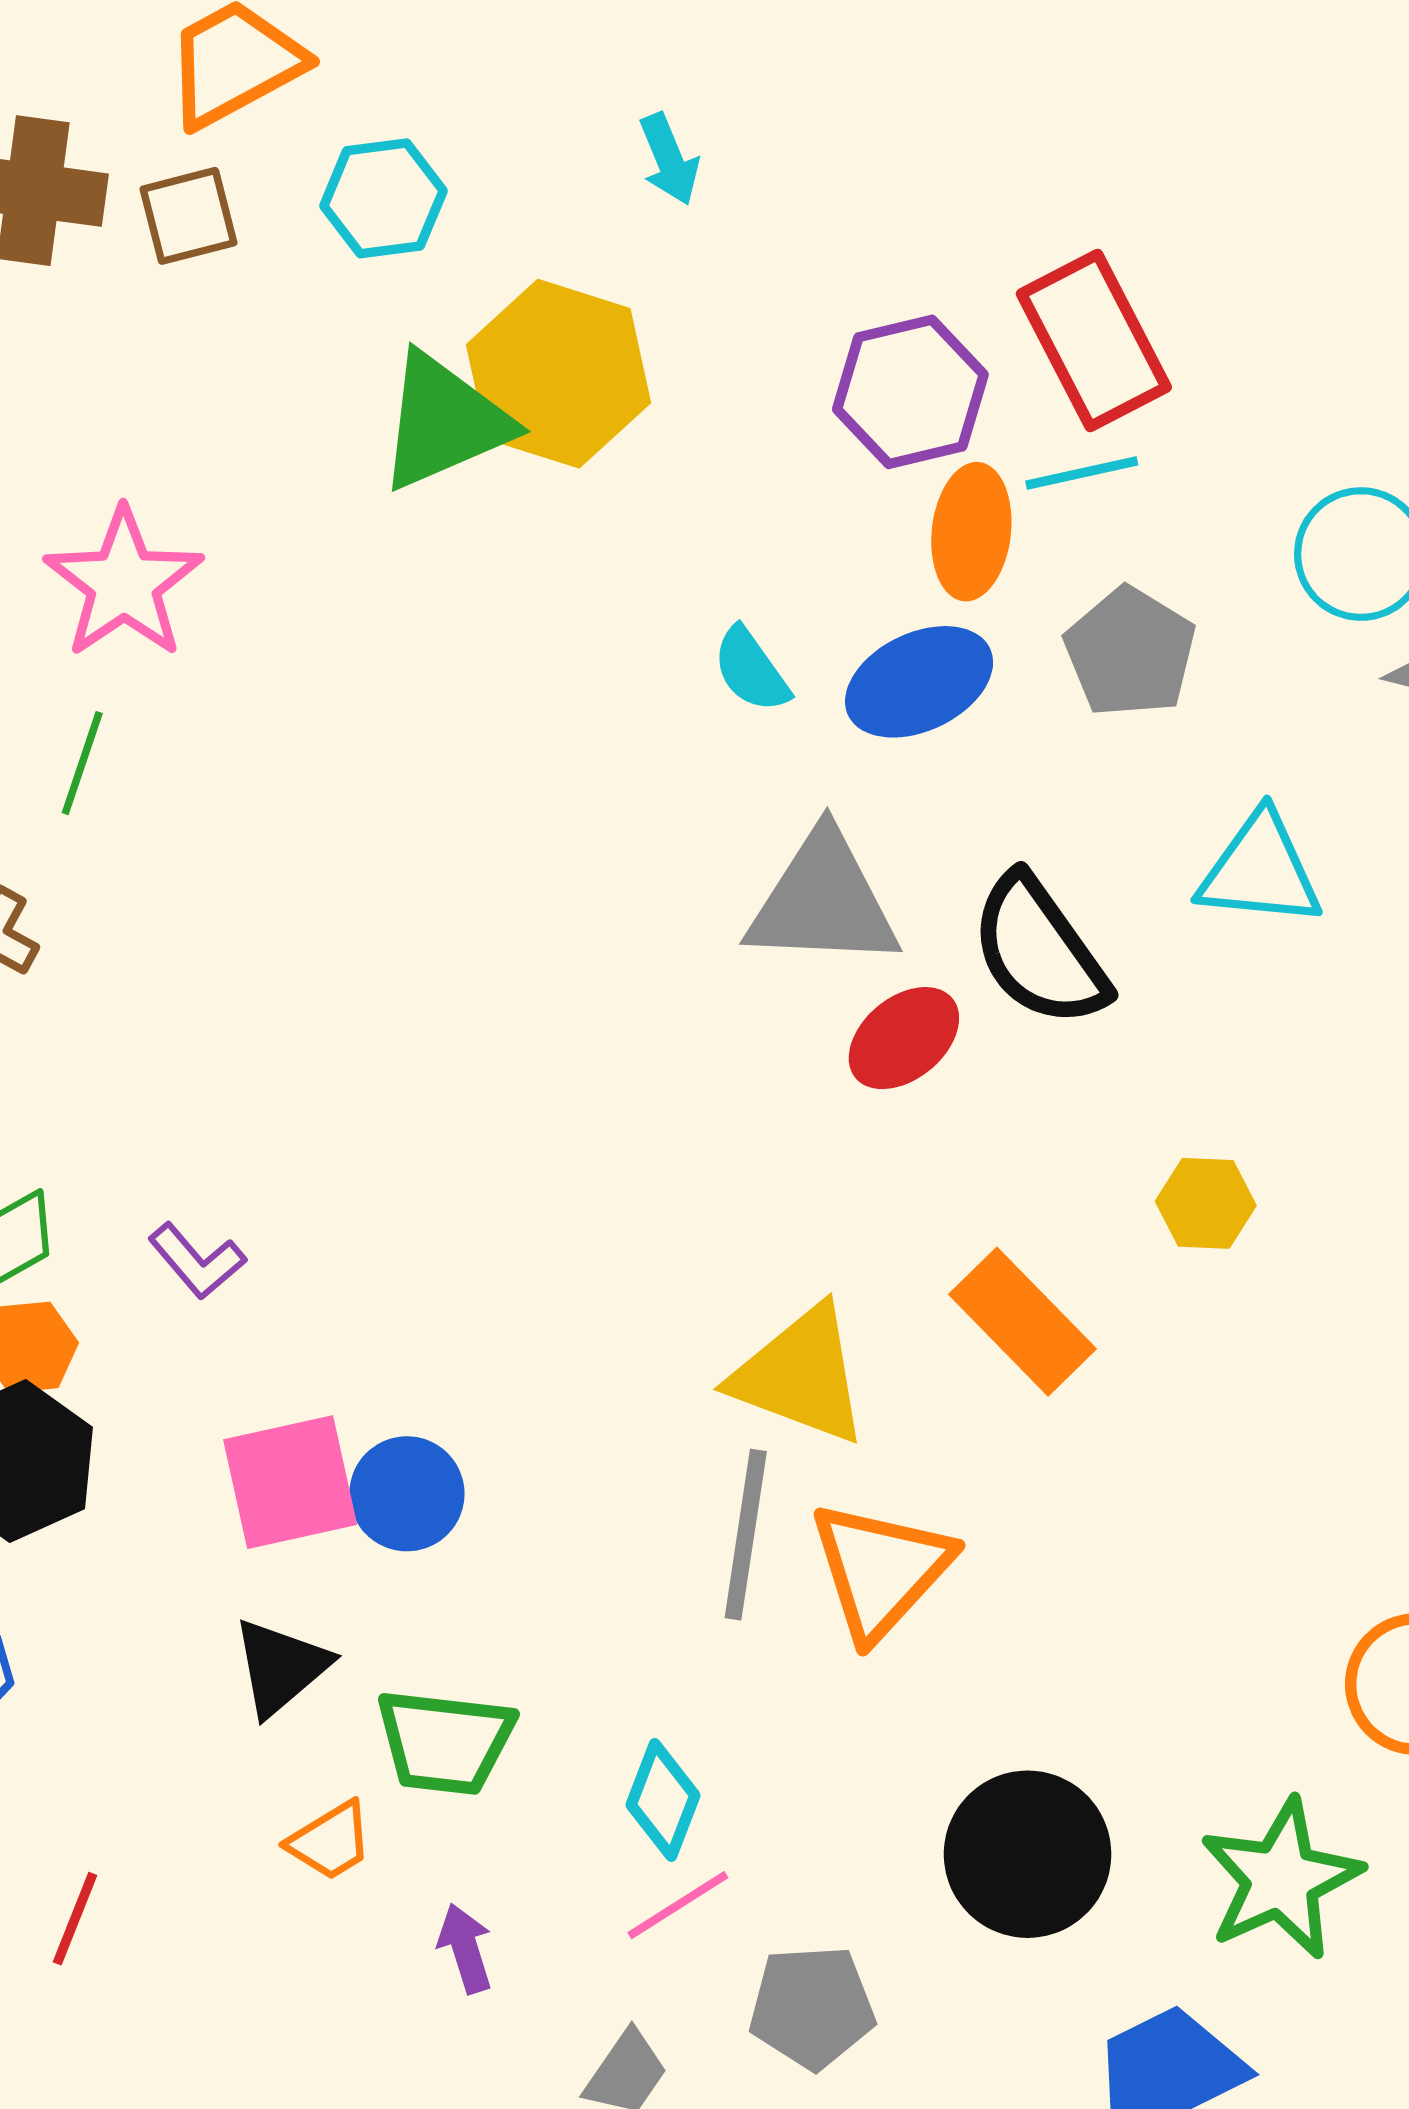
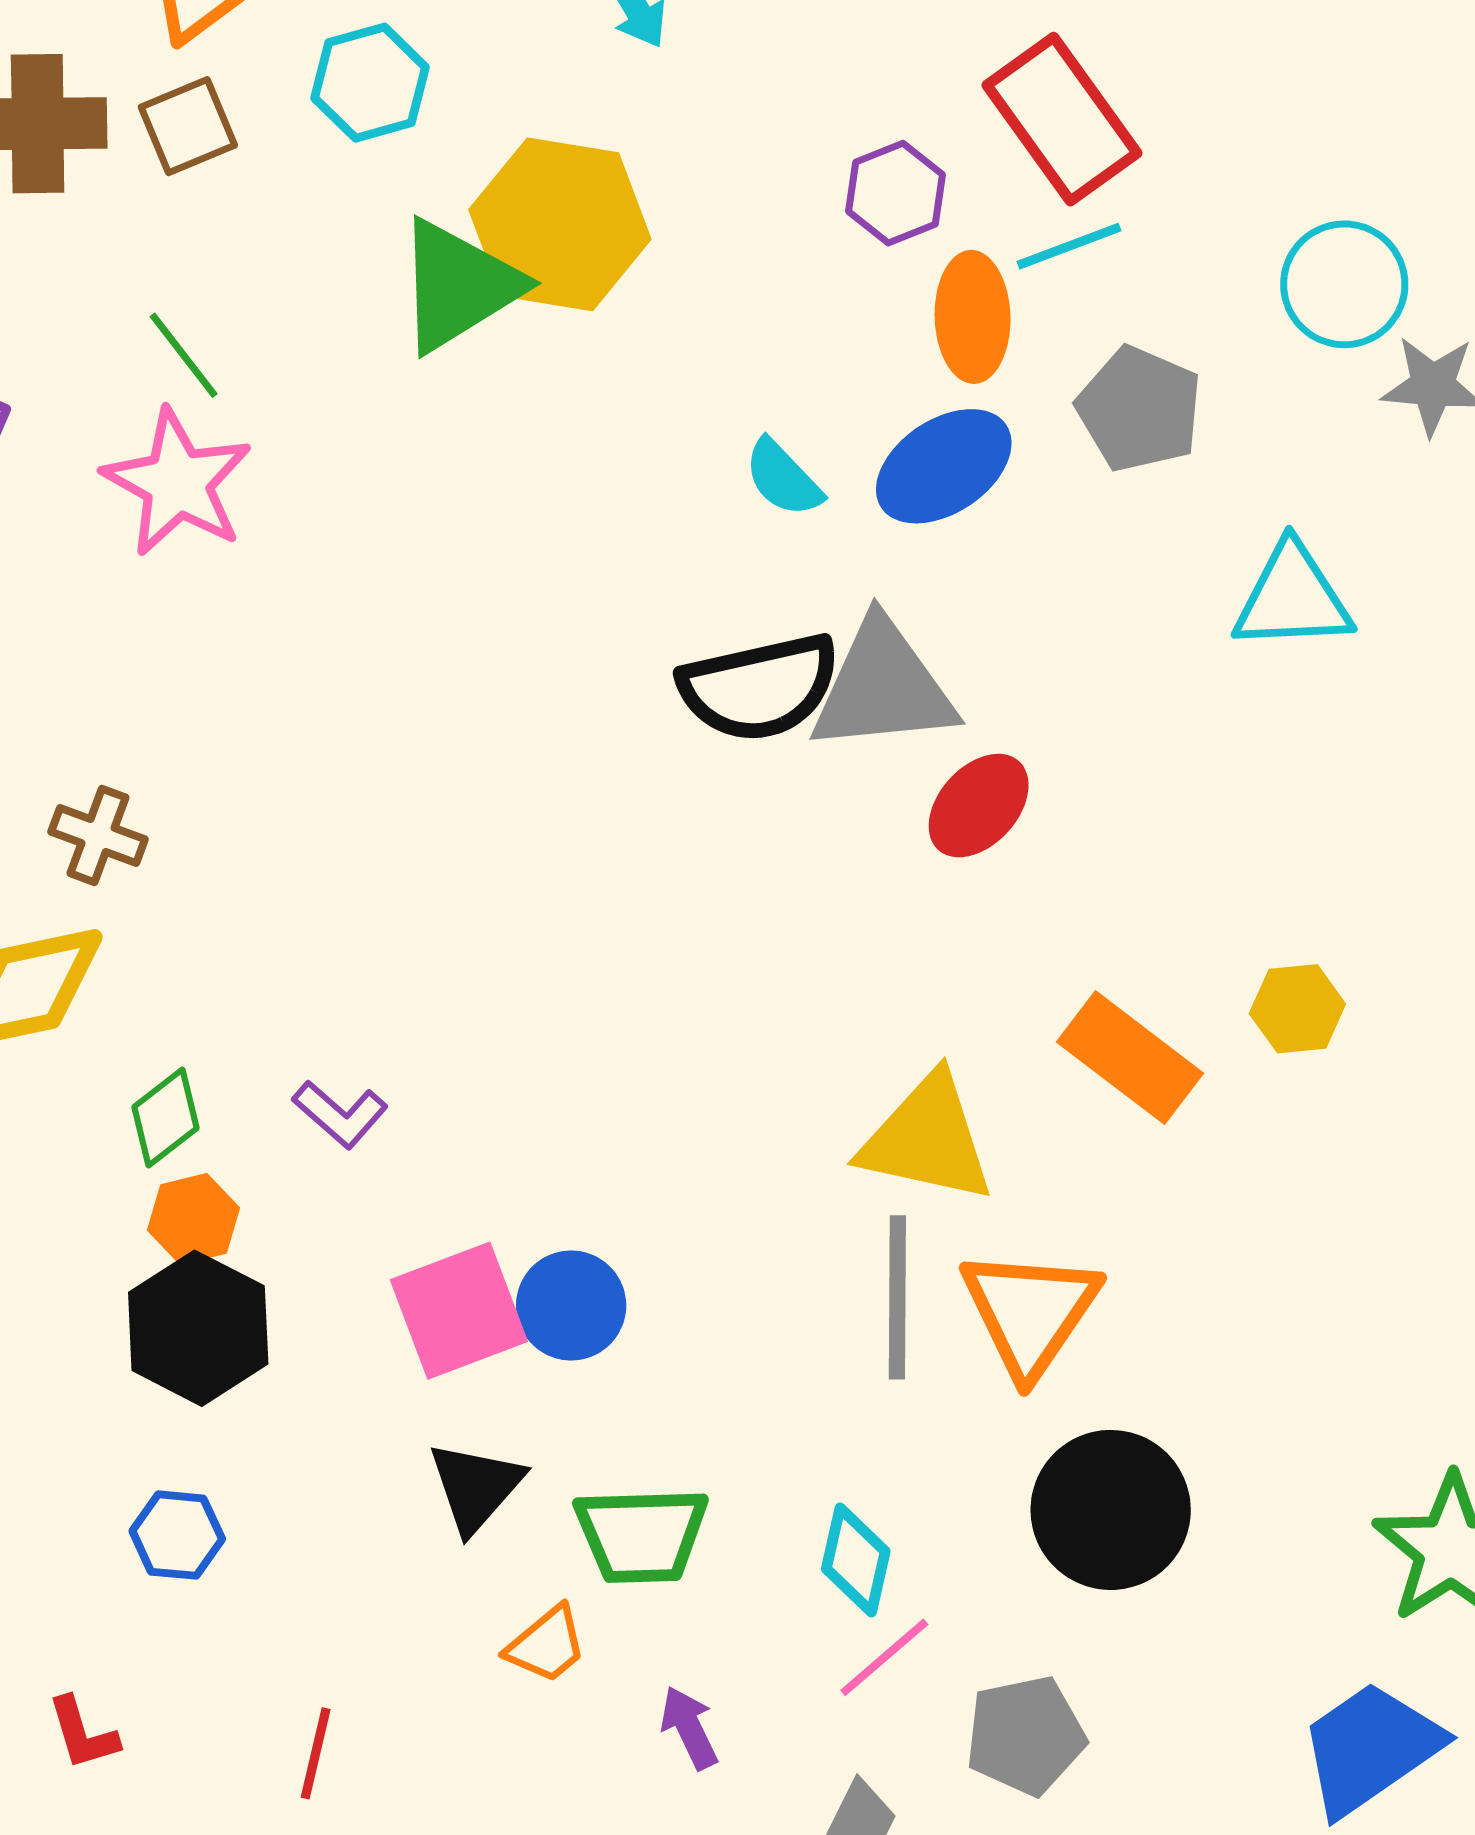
purple hexagon: (910, 392) -> (896, 193), size x0.7
green line: (82, 763) -> (184, 355), moved, turned -48
black semicircle: (1039, 951) -> (759, 687), moved, turned -59
yellow hexagon: (1206, 1203) -> (1297, 1009), moved
black circle: (1028, 1854) -> (1111, 1510), moved

